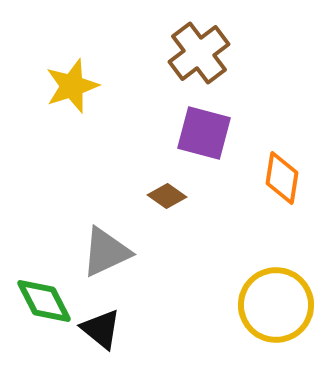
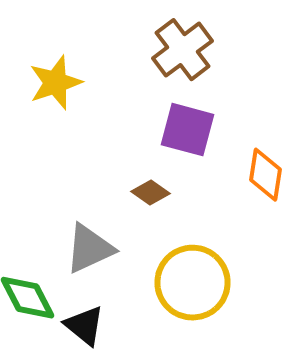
yellow circle: (276, 305) -> (192, 283), moved

